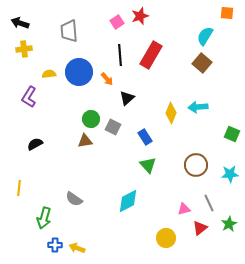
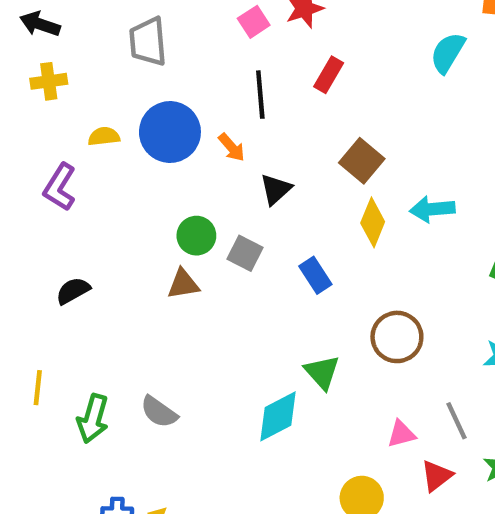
red rectangle: (151, 55) -> (329, 75), moved, size x0.6
brown square: (202, 63) -> (362, 161), moved
green triangle: (148, 165) -> (322, 372), moved
brown circle: (196, 165) -> (397, 337), moved
green arrow: (44, 218) -> (93, 419), moved

